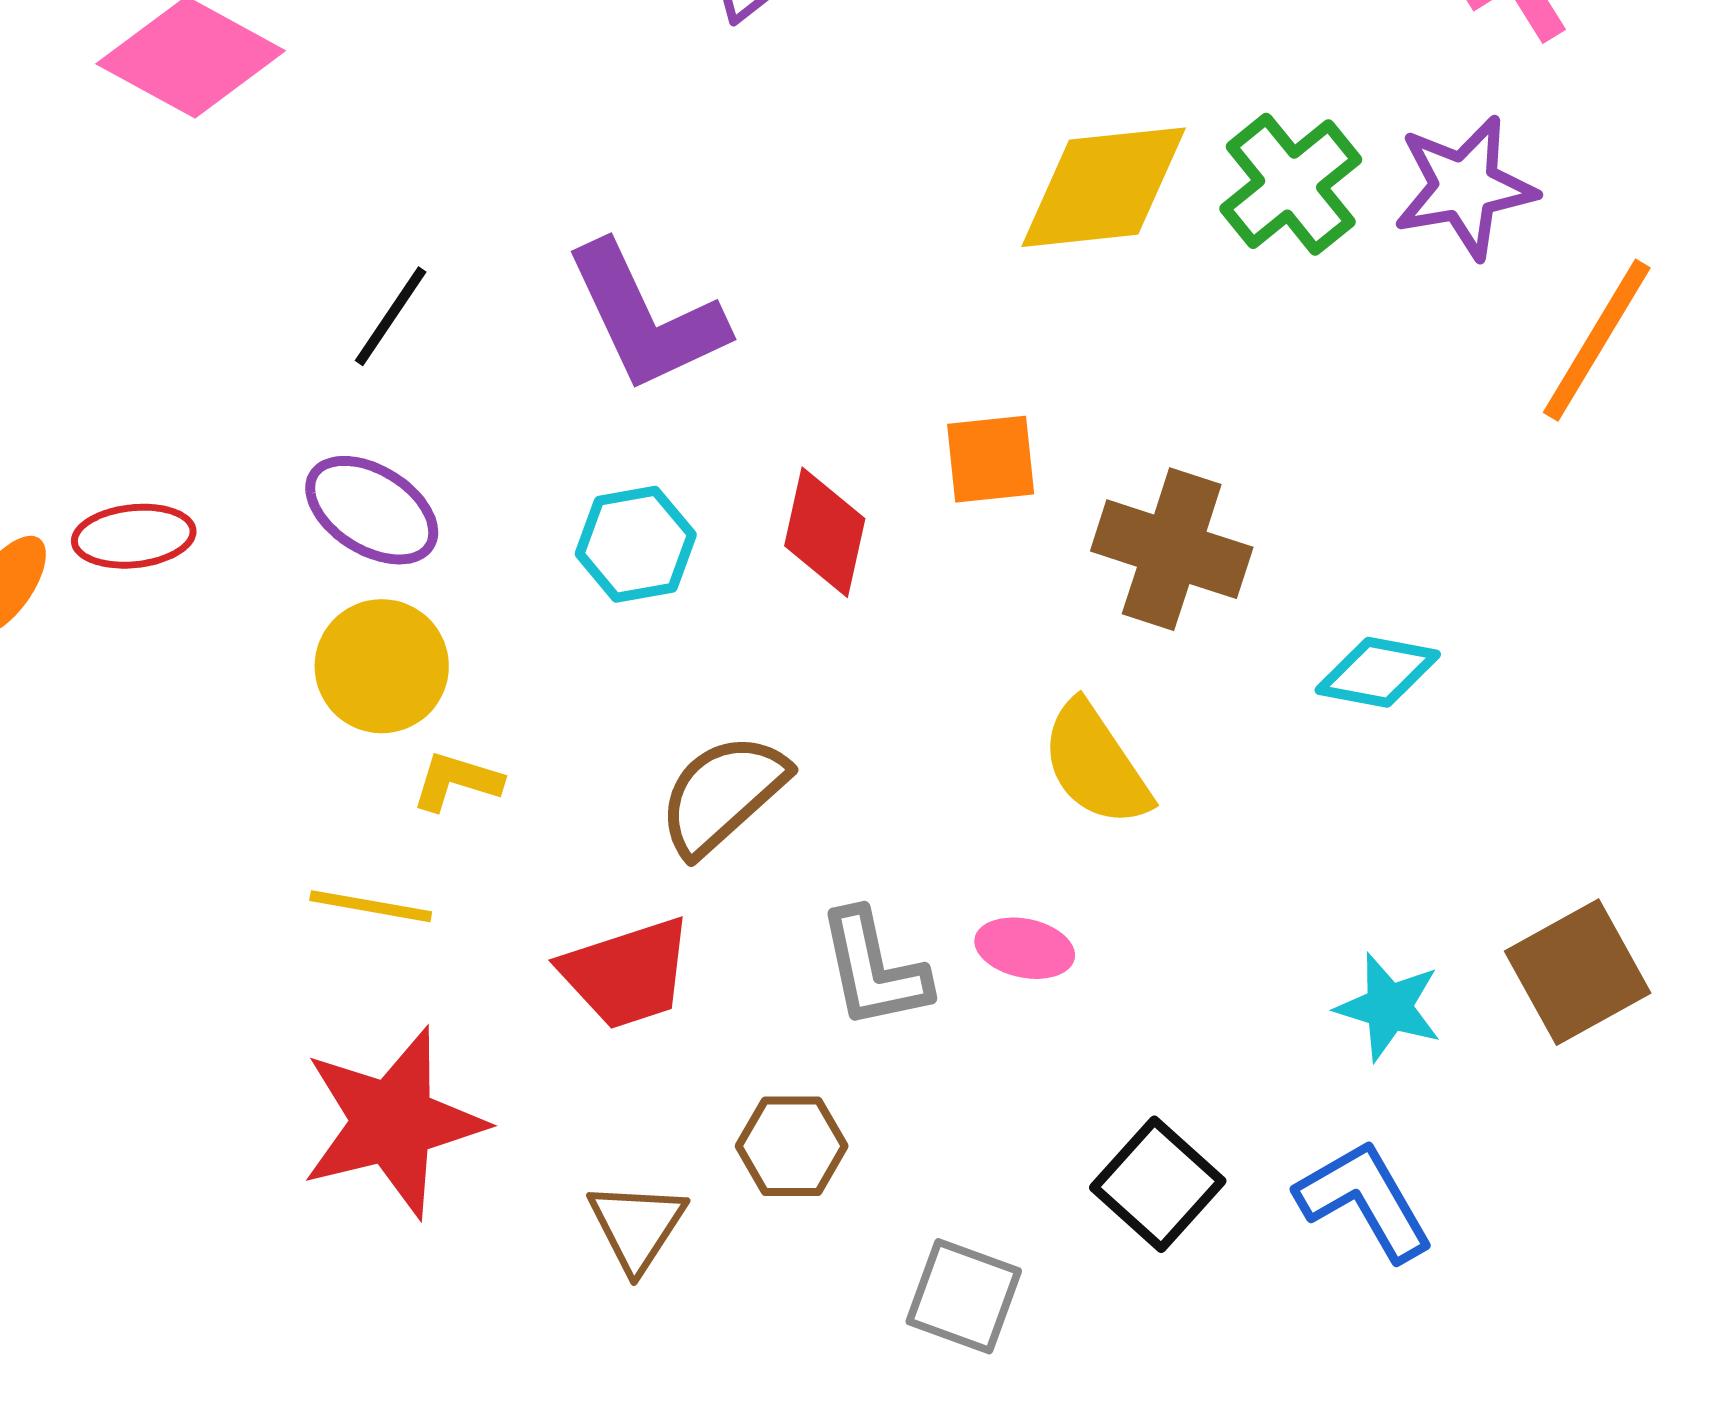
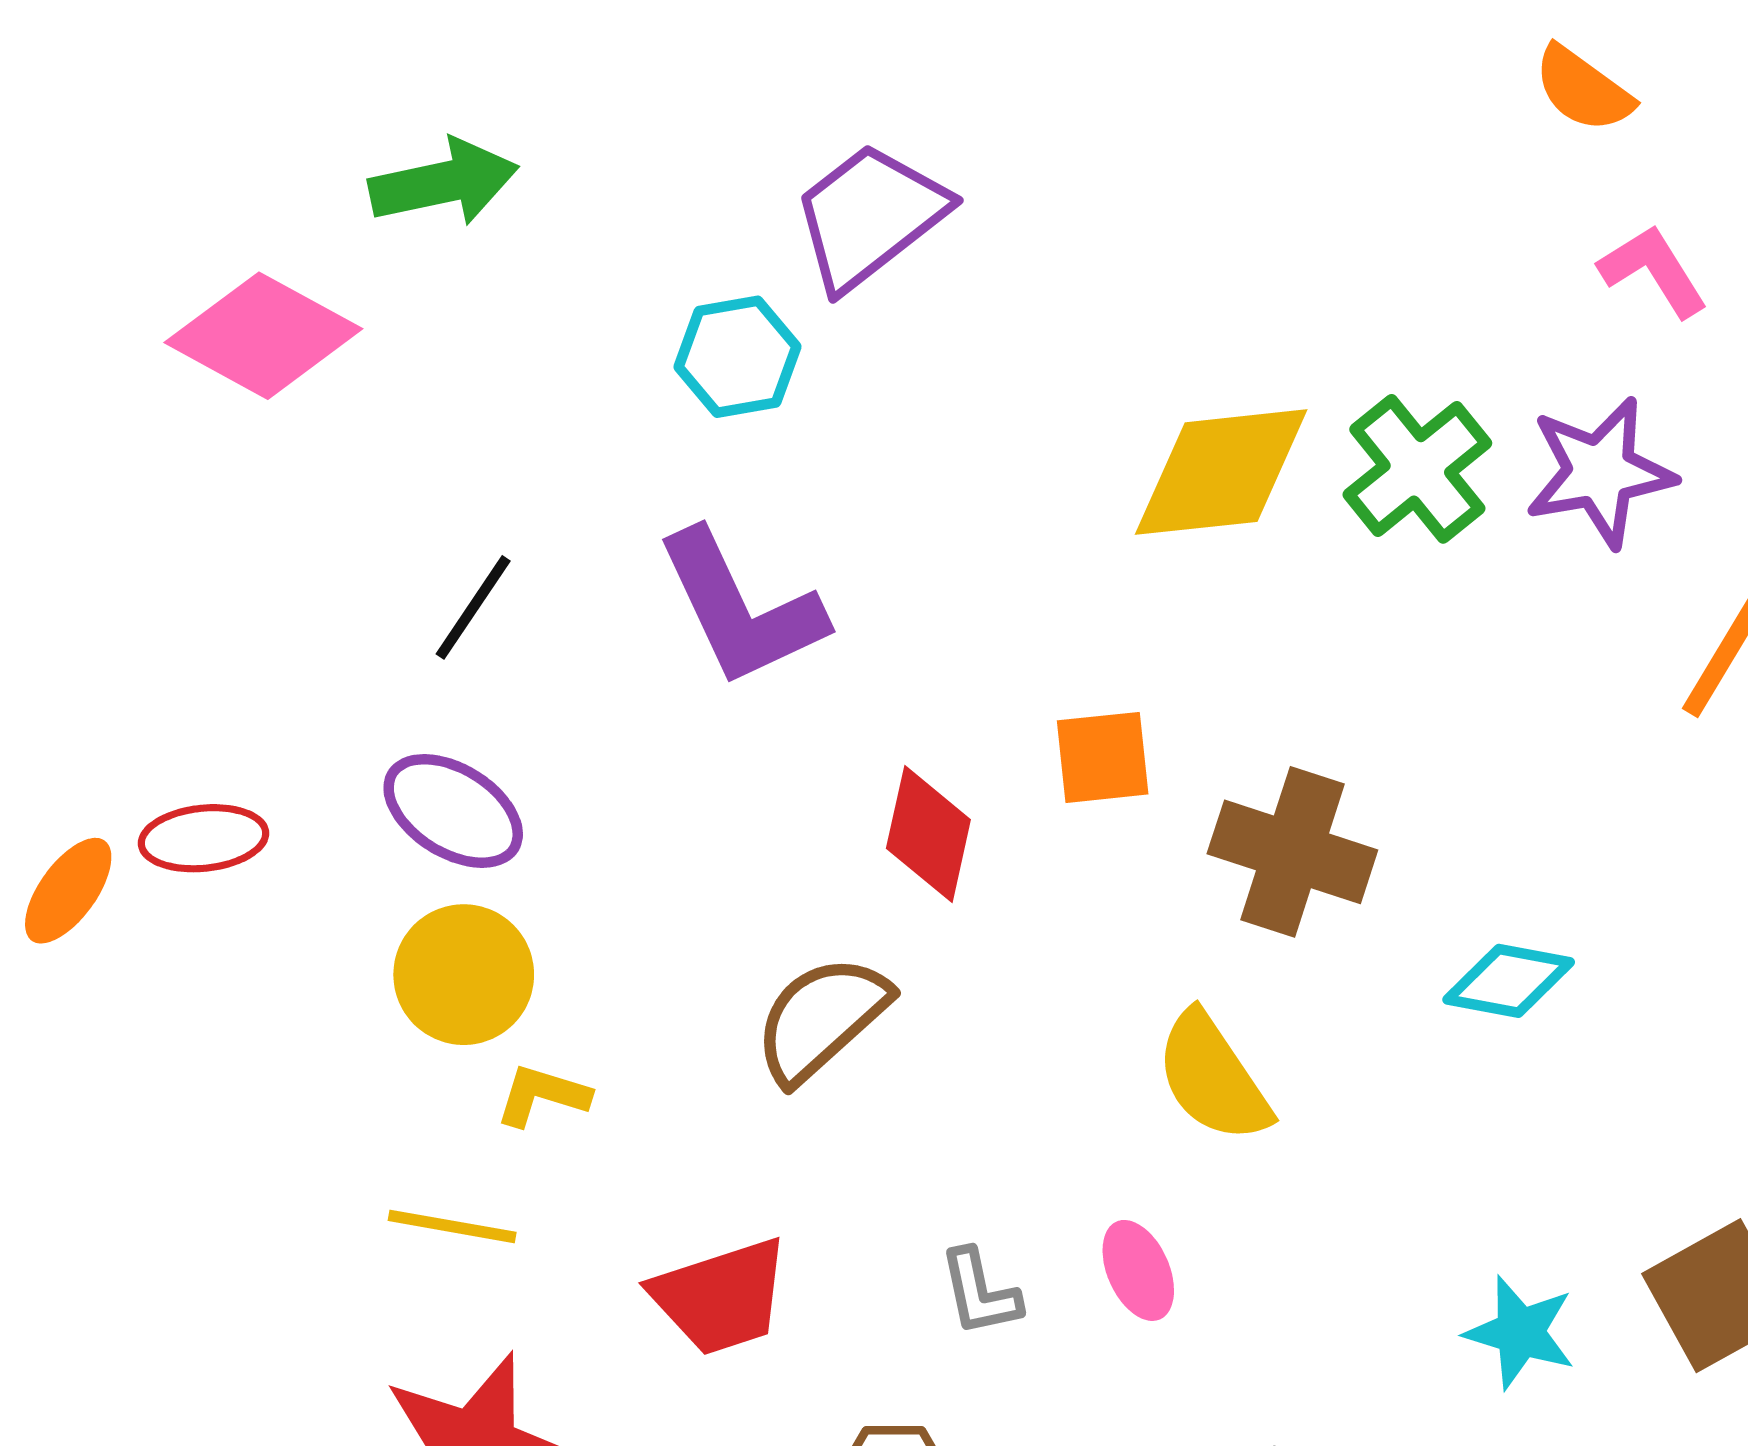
cyan hexagon: (636, 544) -> (738, 357), moved
brown semicircle: (723, 794) -> (821, 1019), moved
pink ellipse: (1025, 948) -> (1138, 1270), turned 54
gray L-shape: (874, 969) -> (980, 1292), size x0.7

